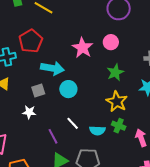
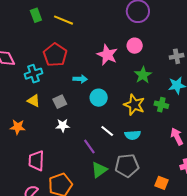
cyan arrow: (52, 68) -> (80, 79), size x0.6
gray square: (38, 91) -> (60, 102), moved
yellow star: (117, 102) -> (134, 105), moved
green cross: (119, 126) -> (161, 105), moved

